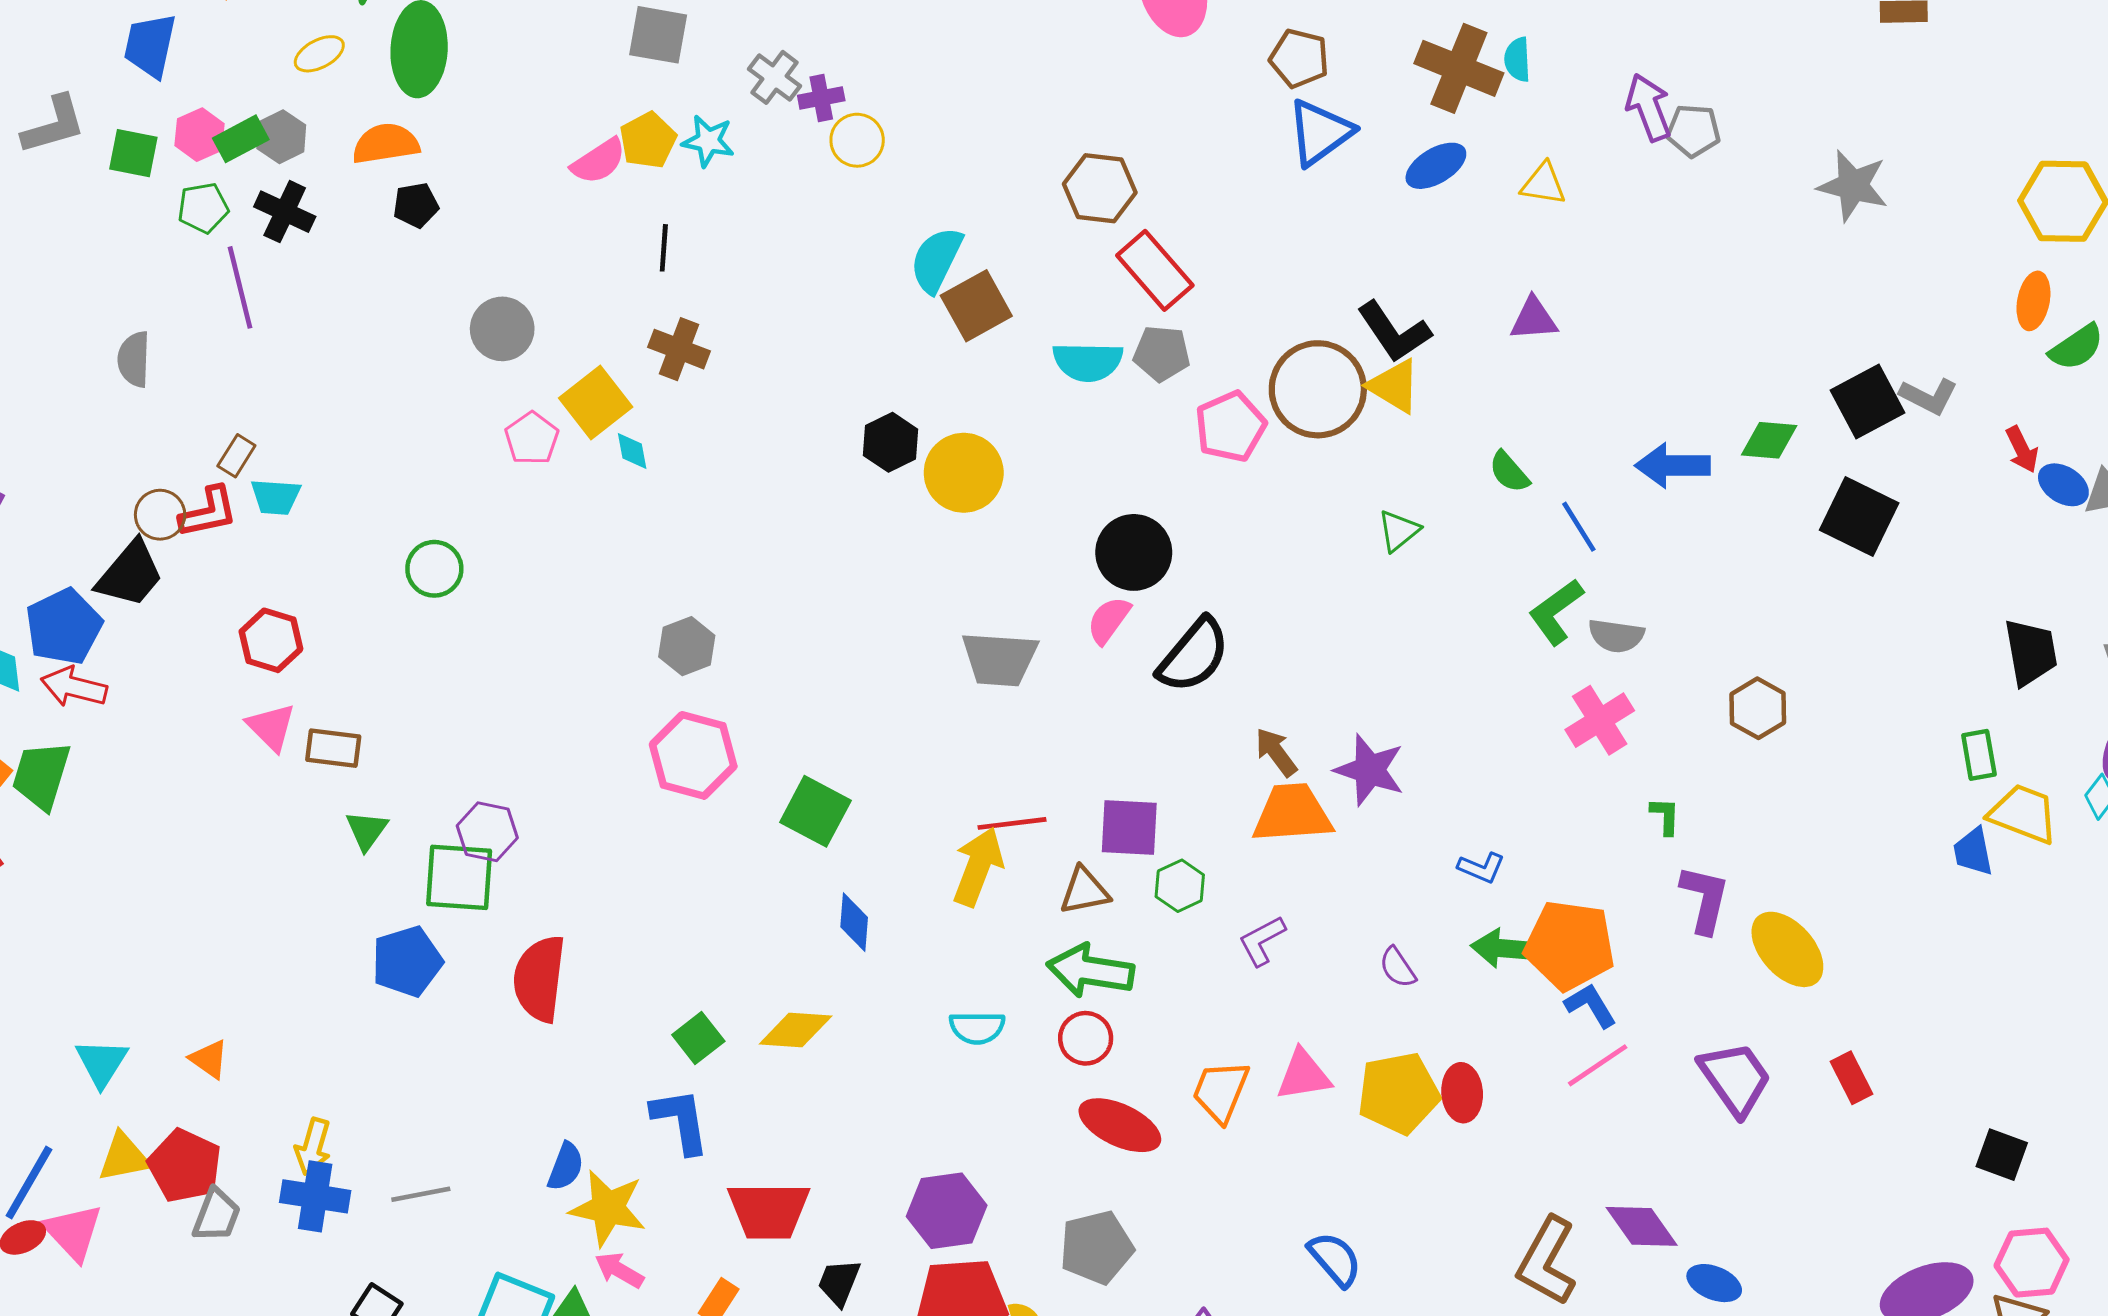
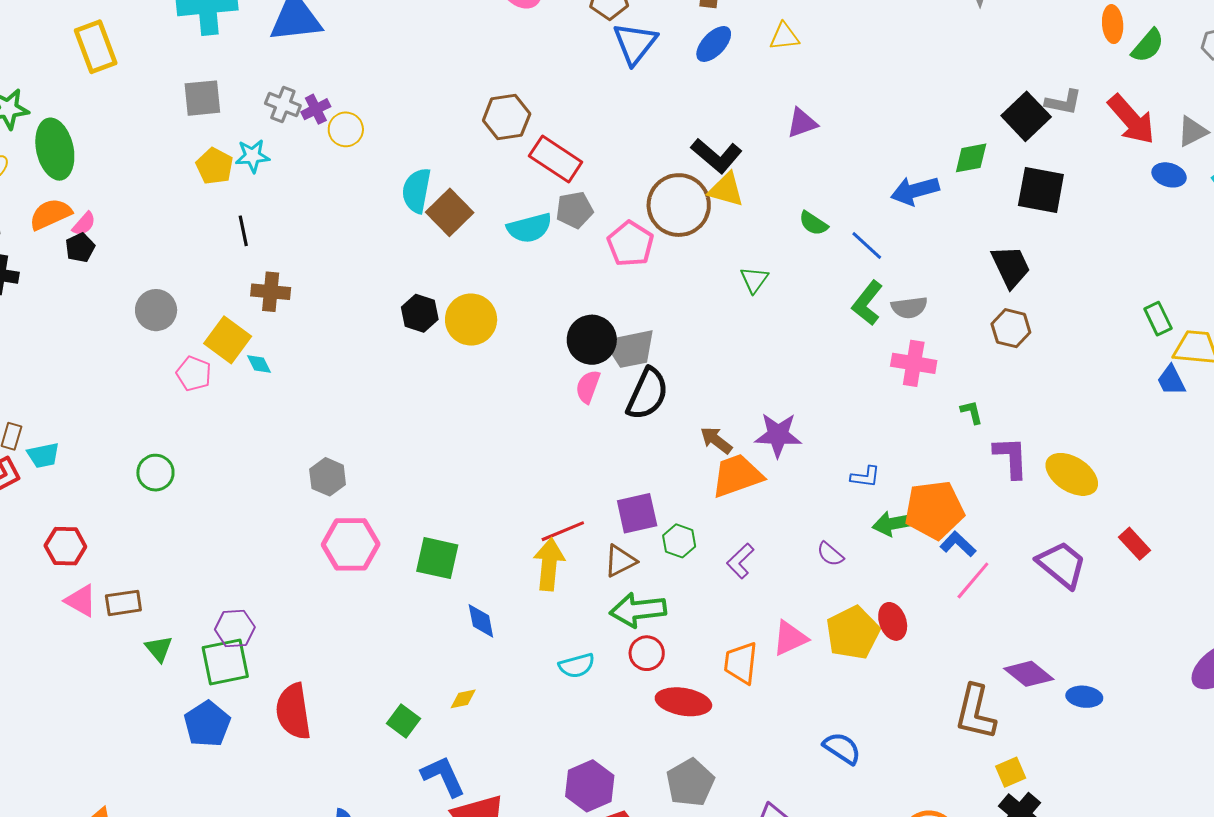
pink semicircle: (599, 161) -> (84, 224), moved, size x0.7
red arrow: (2022, 450) -> (1131, 119), size x1.8
blue ellipse: (2063, 485) -> (1169, 175), moved
black trapezoid: (2031, 652) -> (1011, 267), moved
gray trapezoid: (999, 659) -> (630, 349), moved
pink cross: (1600, 720) -> (914, 363), turned -33
yellow diamond: (796, 1030) -> (463, 699), size x0.6
blue L-shape: (681, 1121) -> (443, 776), moved

